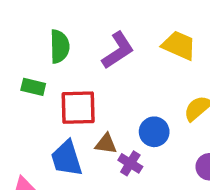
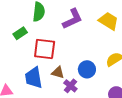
green rectangle: (33, 87) -> (20, 33), turned -56

